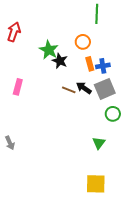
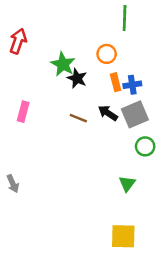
brown line: (69, 90) -> (78, 118), moved

